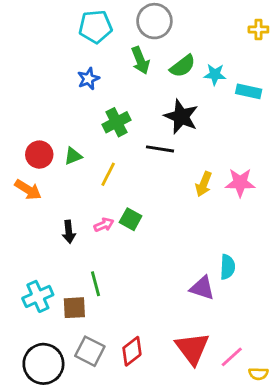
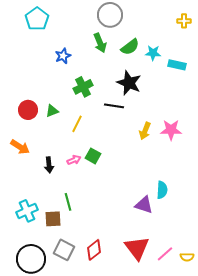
cyan pentagon: (95, 27) -> (37, 19), moved, turned -30
orange arrow: (28, 190) -> (20, 147), moved
yellow semicircle: (258, 374) -> (187, 257), moved

